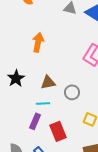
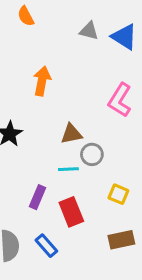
brown triangle: (48, 82) -> (71, 134), moved
cyan line: (43, 103) -> (68, 169), moved

